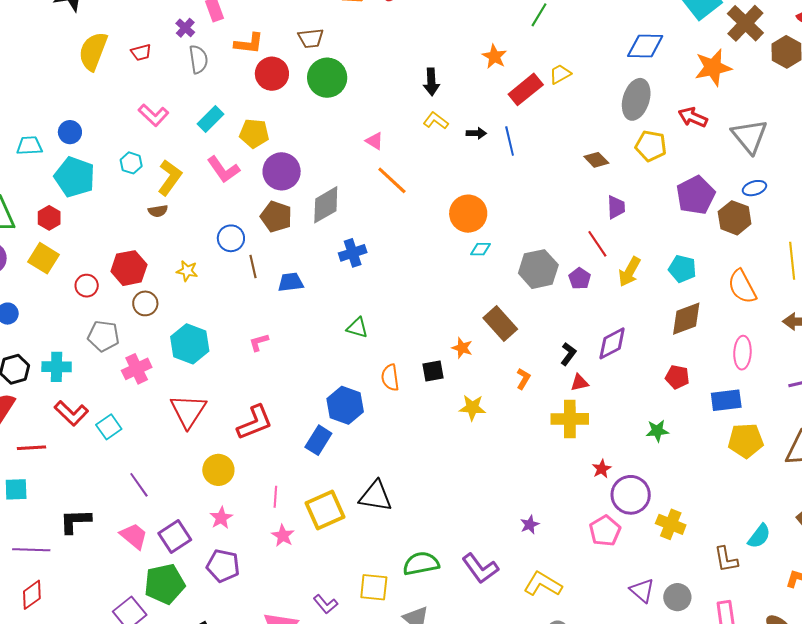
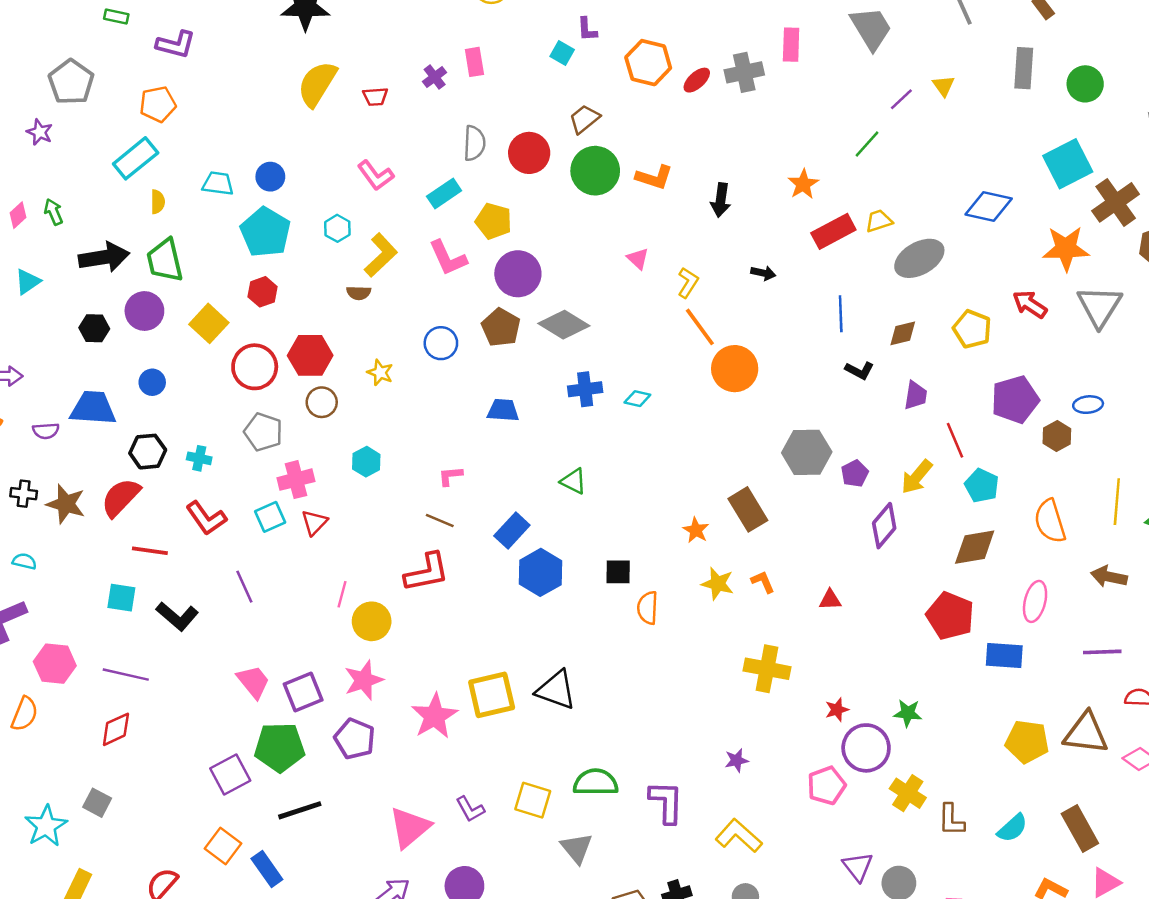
brown trapezoid: (311, 38) -> (584, 119), turned 136
orange L-shape: (249, 43) -> (654, 177), moved
gray semicircle: (198, 59) -> (474, 143), moved
gray ellipse: (636, 99) -> (919, 258), moved, turned 33
yellow L-shape: (436, 121) -> (688, 283), moved, turned 75
gray triangle: (750, 136) -> (1100, 306), moved
blue line: (510, 141) -> (841, 314), moved
brown diamond: (596, 160) -> (903, 333), turned -70
orange line: (392, 180) -> (700, 327), moved
gray diamond: (326, 205) -> (564, 325), turned 51
red hexagon: (49, 218) -> (263, 292), moved
brown hexagon: (735, 218) -> (1057, 436), size x0.7
red line: (597, 244) -> (955, 440), moved
cyan diamond: (481, 249) -> (637, 399), moved
brown line: (253, 266) -> (440, 521), moved, turned -65
red circle: (87, 286) -> (255, 367), size x1.6
purple diamond: (612, 343) -> (884, 526), moved, turned -33
cyan hexagon: (190, 344) -> (366, 462), size x0.6
black L-shape: (568, 354) -> (859, 370), moved, turned 70
cyan cross: (57, 367) -> (199, 458), size x0.7
black square: (433, 371) -> (618, 572), moved
red pentagon: (677, 377) -> (950, 616), size x1.6
orange semicircle: (390, 378) -> (648, 608), moved
orange L-shape: (523, 379) -> (763, 582), turned -65
yellow star: (472, 408) -> (718, 584), moved
red triangle: (188, 411) -> (314, 522), moved, size x0.6
yellow cross: (570, 419) -> (767, 669), moved
cyan square: (109, 427) -> (270, 517), moved
green star: (657, 431) -> (908, 713), moved
blue rectangle: (318, 440) -> (512, 530), moved
yellow pentagon: (746, 441) -> (1027, 742), moved
purple line: (139, 485) -> (244, 587), moved
pink line: (275, 497) -> (342, 594), moved
pink star: (221, 518) -> (364, 680), size x1.4
black L-shape: (75, 521) -> (177, 616), moved, turned -148
pink star: (283, 536) -> (434, 716), size x1.6
brown L-shape: (726, 559) -> (951, 820), moved
purple L-shape: (480, 568) -> (666, 802), turned -153

